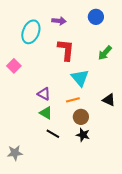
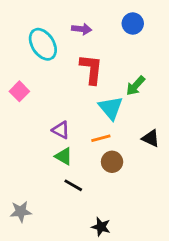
cyan ellipse: (31, 32) -> (43, 44), turned -55
green arrow: (105, 53) -> (136, 86), moved
black star: (83, 135) -> (101, 227), moved

